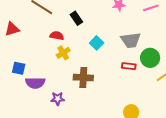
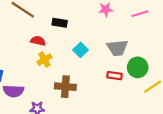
black rectangle: (76, 18) -> (60, 23), turned -48

